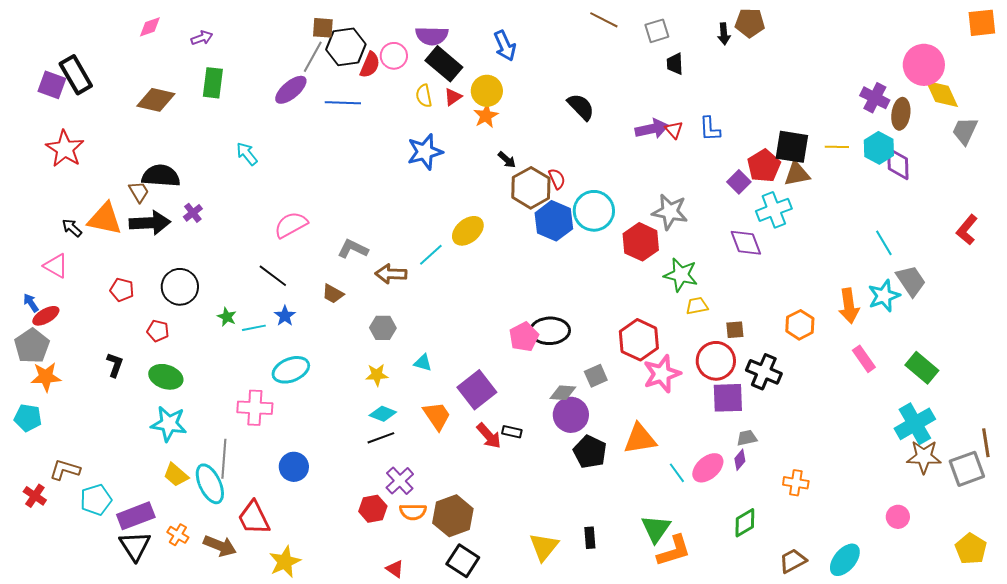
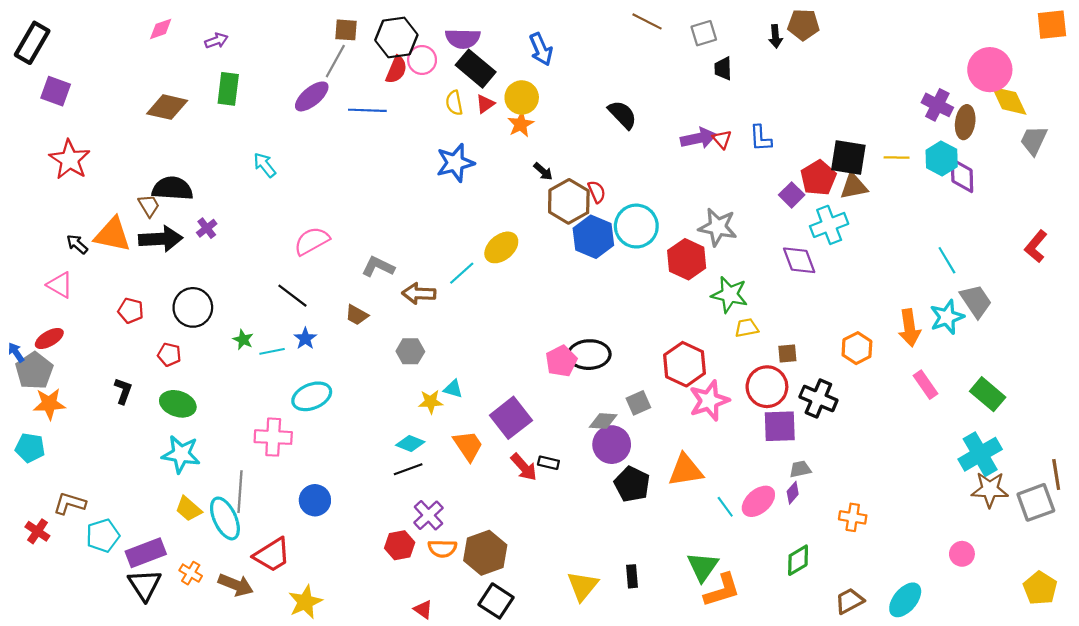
black hexagon: (346, 47) -> (396, 37), moved
black rectangle: (76, 75) -> (32, 43), moved, turned 60
blue arrow: (31, 303) -> (16, 352), moved
yellow star: (377, 375) -> (431, 402), moved
red trapezoid: (254, 518) -> (272, 555), turned -96

